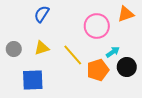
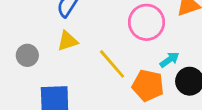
yellow triangle: (42, 48) -> (68, 41), moved
orange pentagon: (98, 70) -> (148, 85), turned 30

